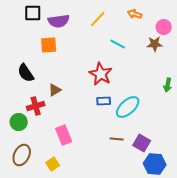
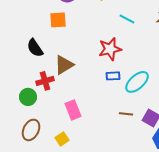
red star: (101, 74) -> (110, 49), turned 30
brown triangle: (55, 90) -> (64, 65), size x1.5

